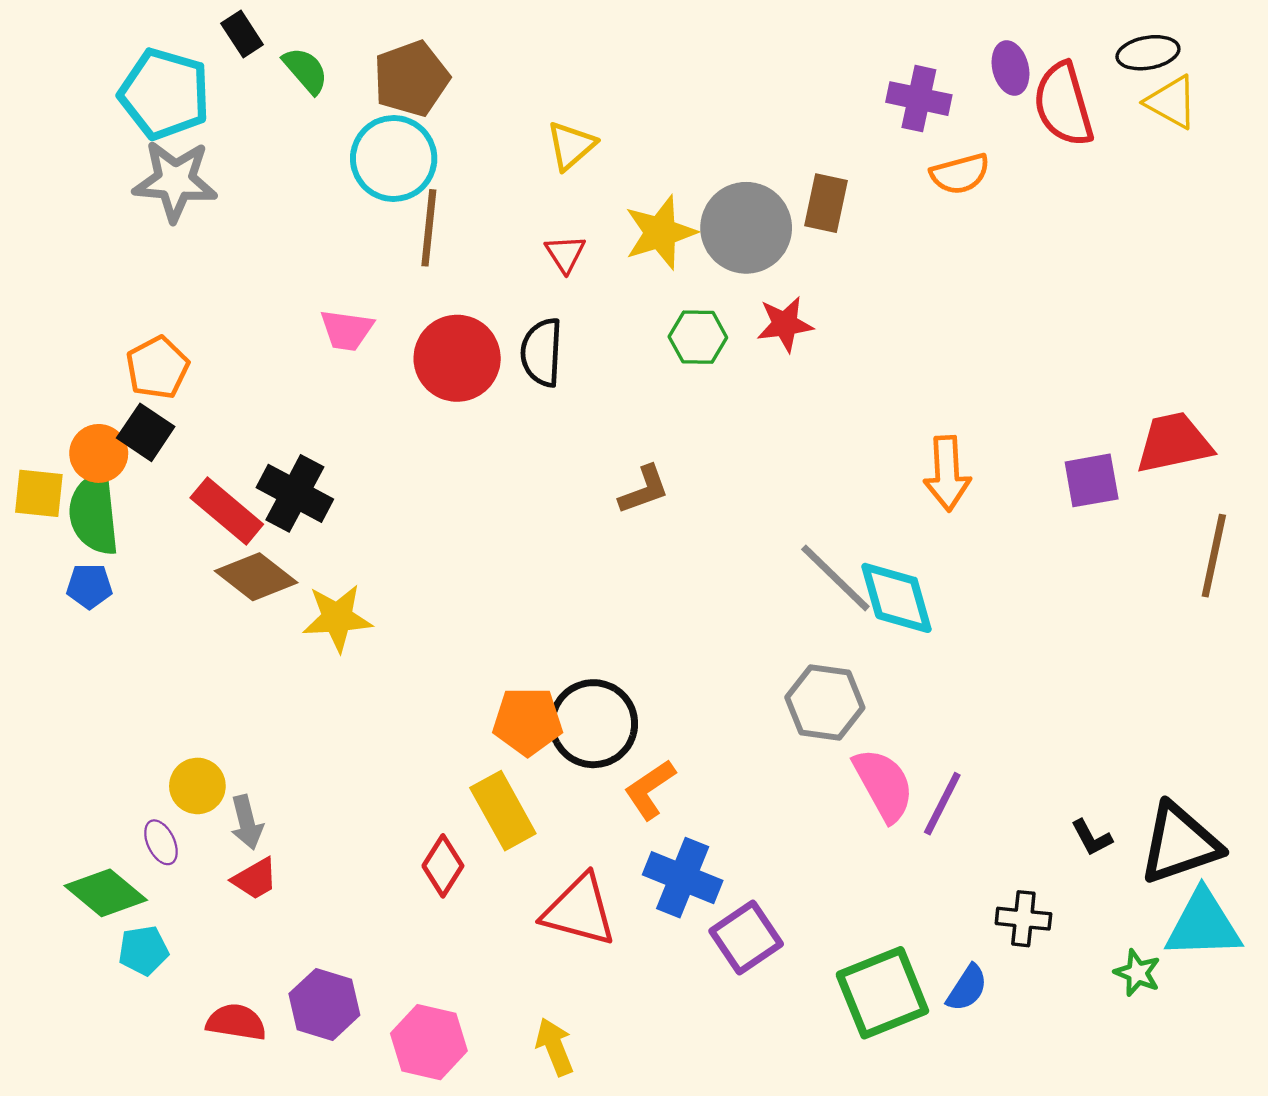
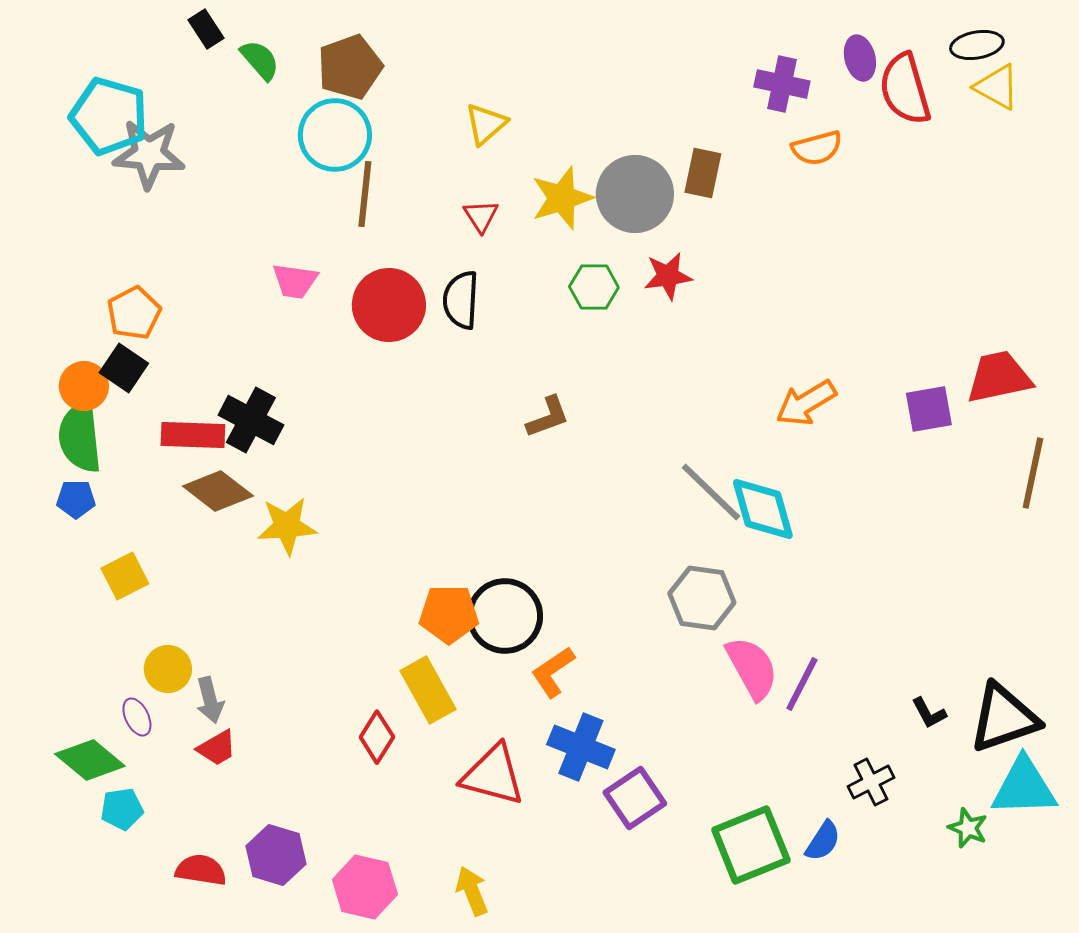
cyan pentagon: (165, 94) -> (109, 116), moved
orange arrow: (947, 473) -> (806, 403), turned 62
yellow square: (39, 493) -> (125, 576), moved, turned -33
red rectangle: (227, 511) -> (193, 435), turned -38
black cross: (1023, 919) -> (871, 782), turned -33

